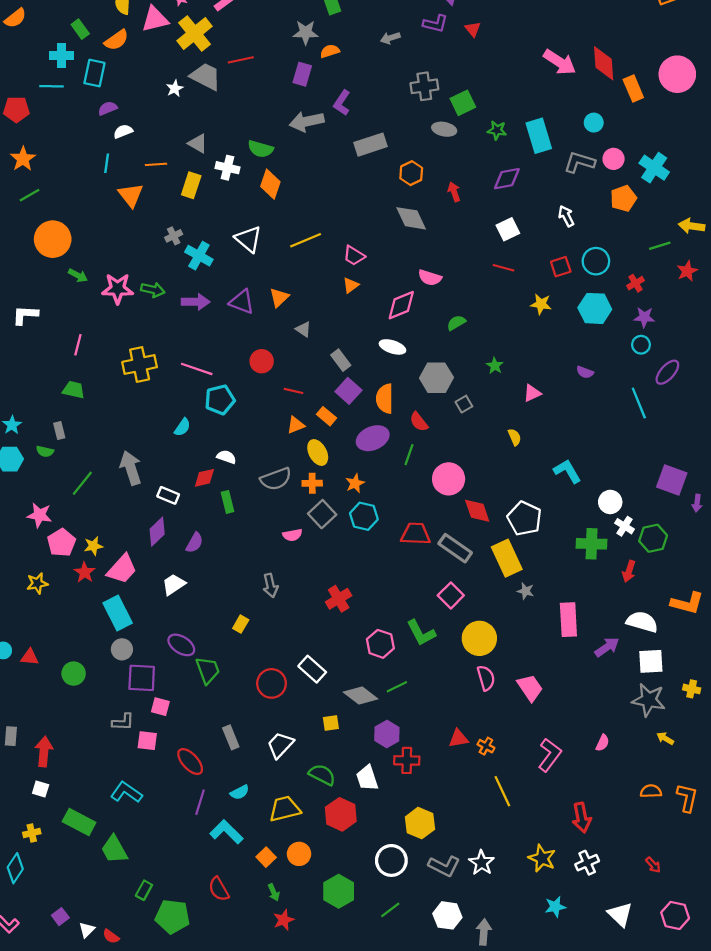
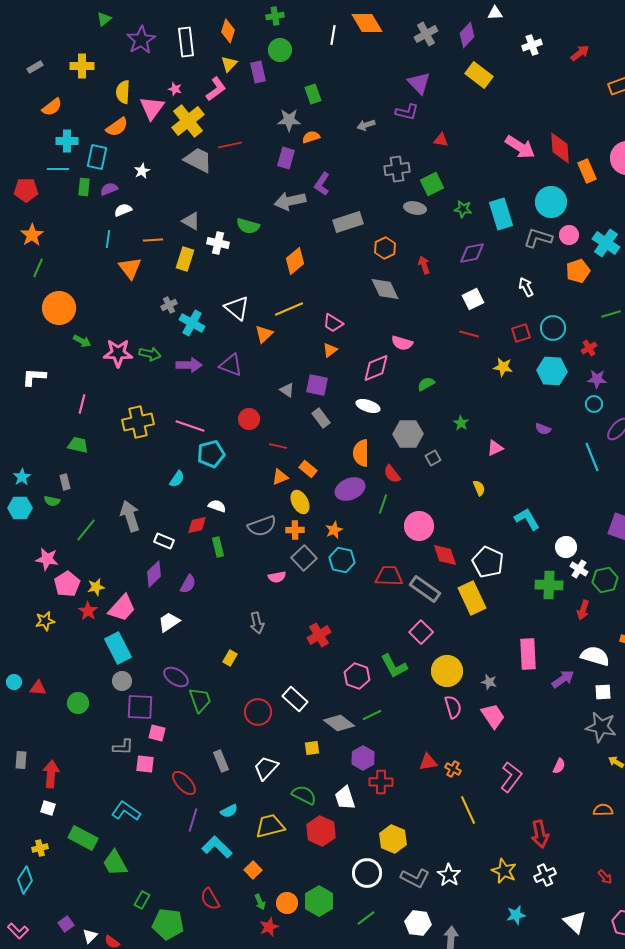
orange semicircle: (15, 18) -> (52, 107), moved
pink triangle: (155, 19) -> (152, 108), turned -40
green rectangle: (80, 29) -> (84, 187), moved, turned 42
red triangle: (473, 29) -> (441, 140), moved, turned -42
white star: (175, 88) -> (142, 171), moved
cyan circle: (594, 123) -> (551, 202), size x1.8
orange diamond: (270, 184) -> (295, 261), moved, turned 32
green line: (30, 195) -> (38, 268), turned -36
orange triangle: (279, 297) -> (264, 334), moved
purple square: (348, 391) -> (317, 385), moved, turned -30
gray star: (526, 591) -> (489, 682), moved
white square: (651, 661) -> (603, 692), size x0.7
orange circle: (299, 854) -> (287, 903), moved

